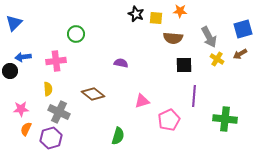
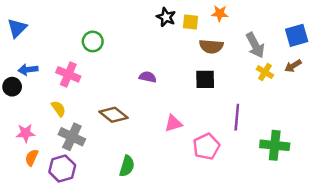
pink cross: (56, 61) -> (68, 74), turned 30
black square: (184, 65) -> (205, 79), moved
yellow semicircle: (48, 89) -> (59, 109), turned -32
green semicircle: (118, 136) -> (127, 166), moved

